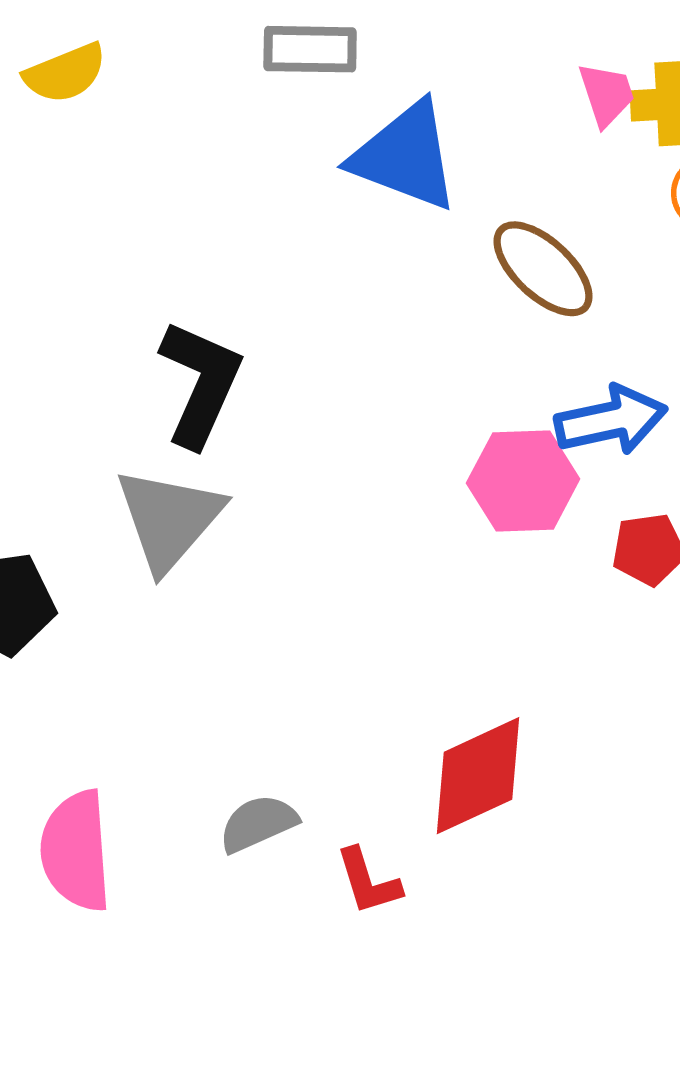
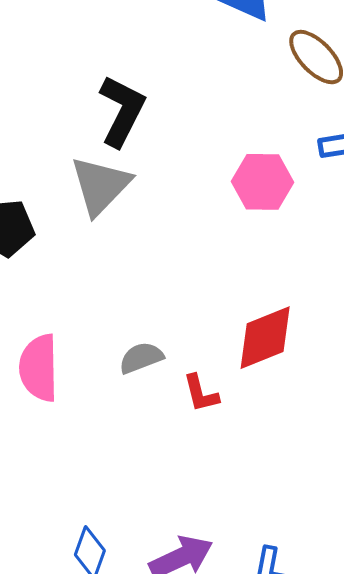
pink hexagon: (523, 481) -> (263, 182), moved

